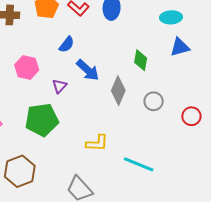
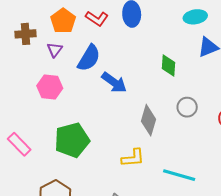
blue semicircle: (67, 44) -> (89, 58), size x1.5
purple triangle: (59, 86) -> (55, 50), moved
gray diamond: (118, 91) -> (148, 120), moved

